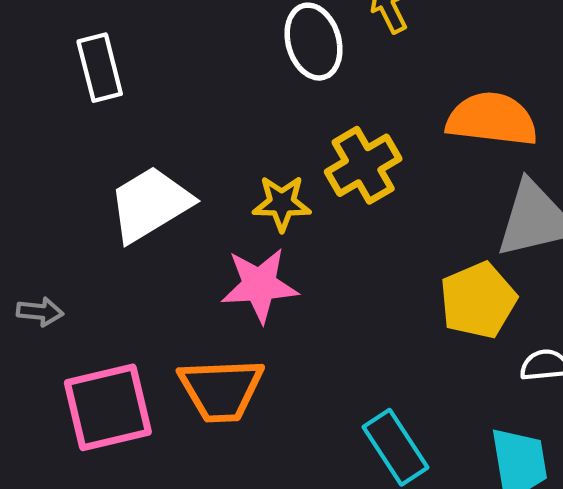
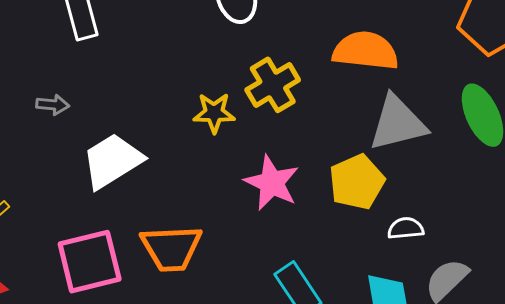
white trapezoid: (150, 204) -> (112, 161), moved
pink star: (259, 285) -> (272, 183), moved, turned 30
gray arrow: (40, 312) -> (53, 105), moved

